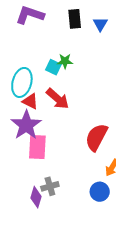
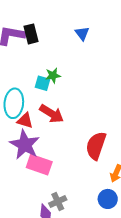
black rectangle: (75, 19) -> (31, 34), moved
pink rectangle: (37, 147) -> (39, 165), turned -65

